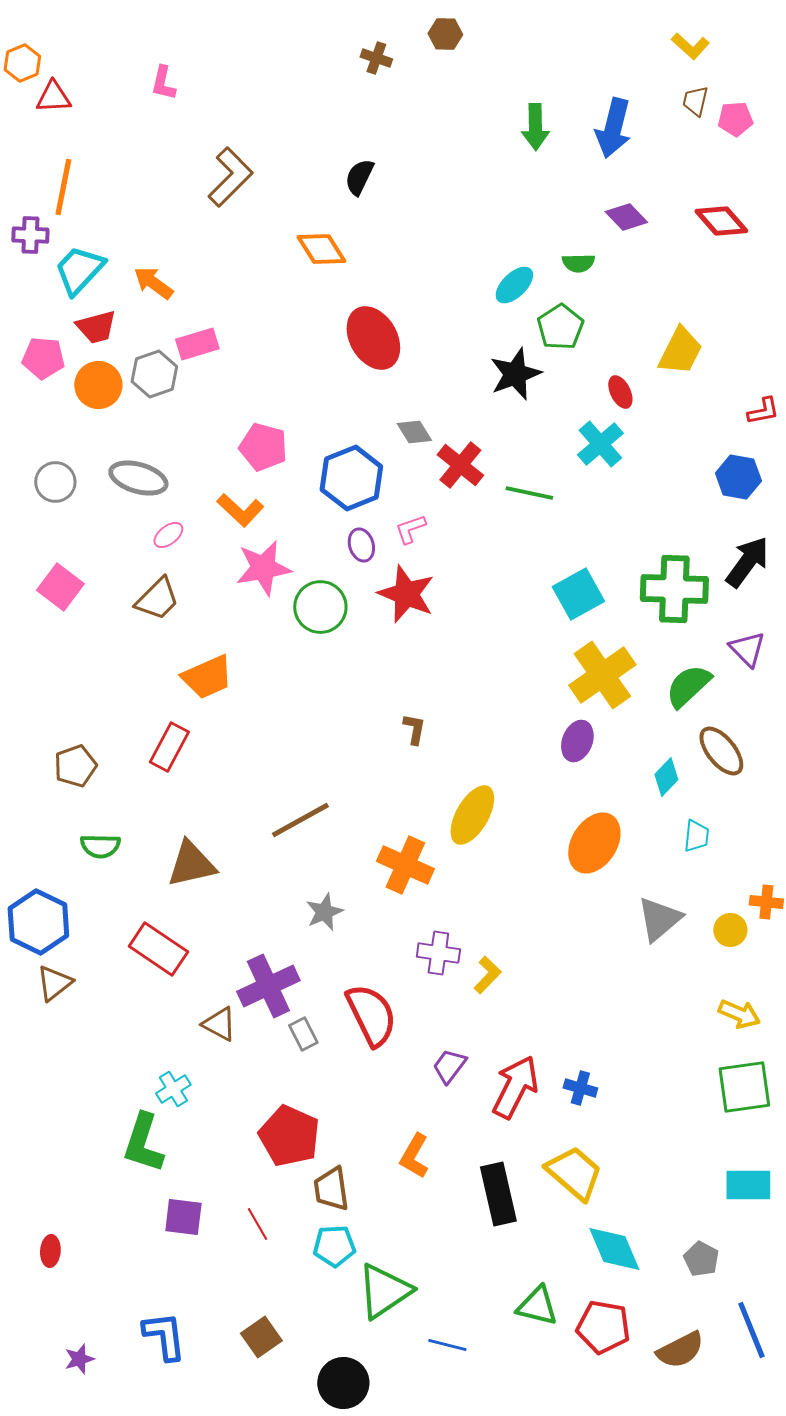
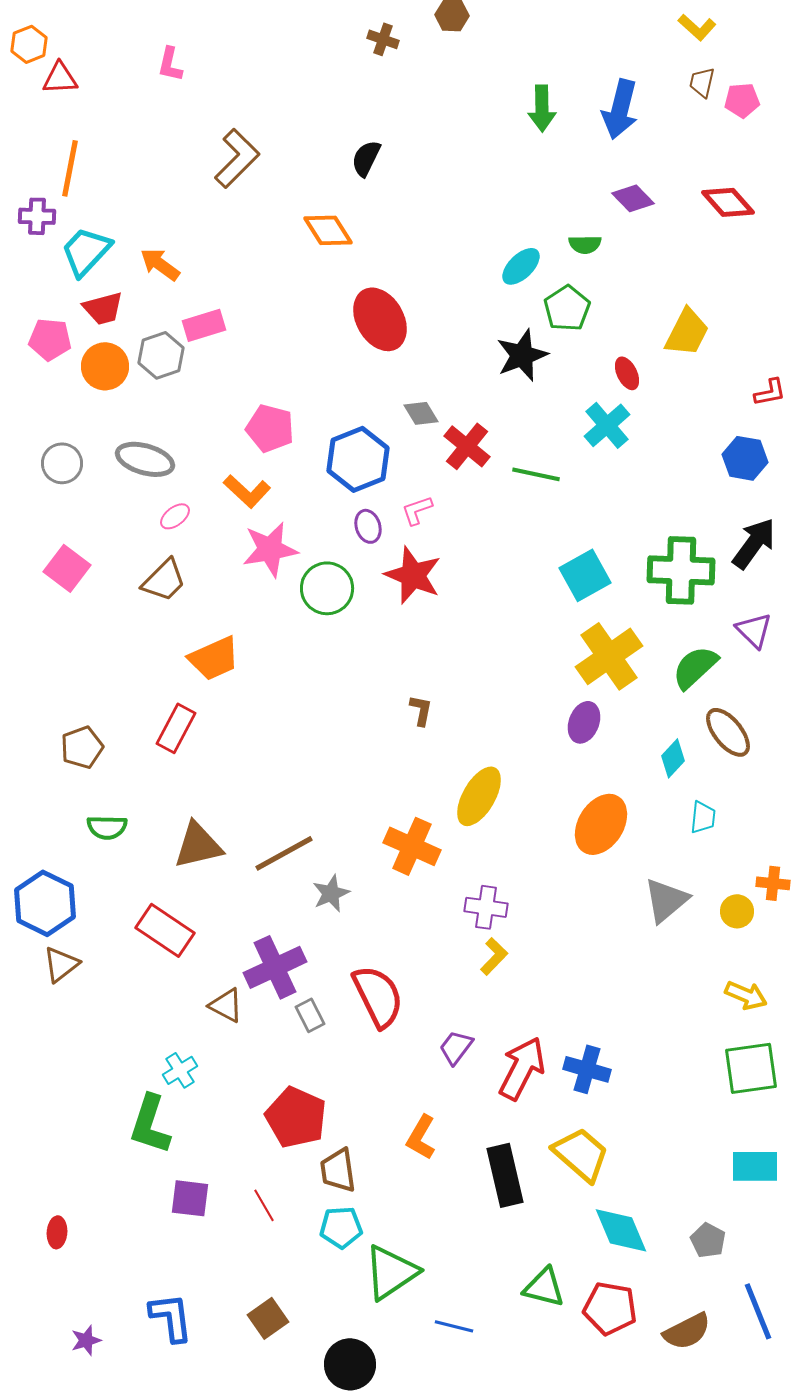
brown line: (300, 820) -> (284, 853), moved
purple cross: (438, 953) -> (486, 907), moved
blue cross: (580, 1088) -> (587, 1069), size x1.4

